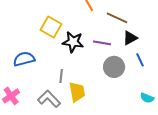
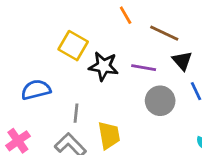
black triangle: (130, 38) -> (182, 61), turned -42
gray line: (61, 76) -> (76, 113), moved

